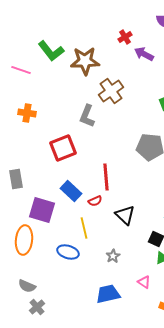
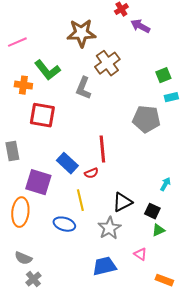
green L-shape: (51, 51) -> (47, 70), moved
pink line: (21, 70) -> (17, 42), turned -42
red square: (63, 148) -> (42, 115), moved, turned 32
black triangle: (125, 215) -> (122, 202), moved, turned 50
gray star: (113, 256) -> (109, 228), size x1.6

